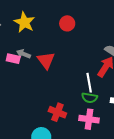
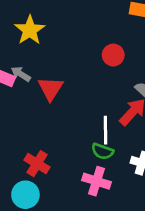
red circle: (67, 23) -> (113, 55), moved
red cross: (57, 112) -> (37, 164), moved

